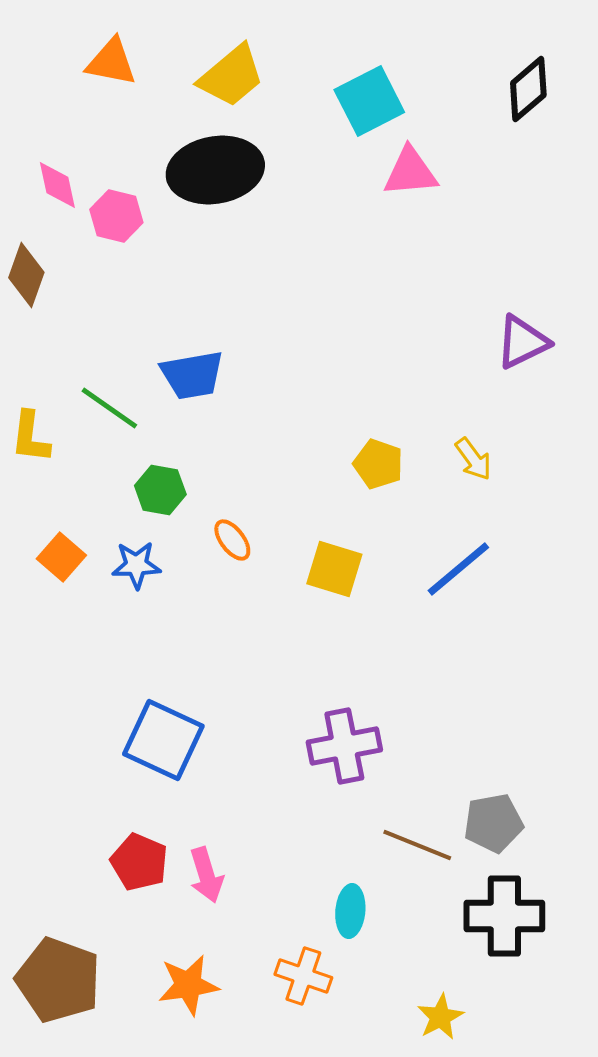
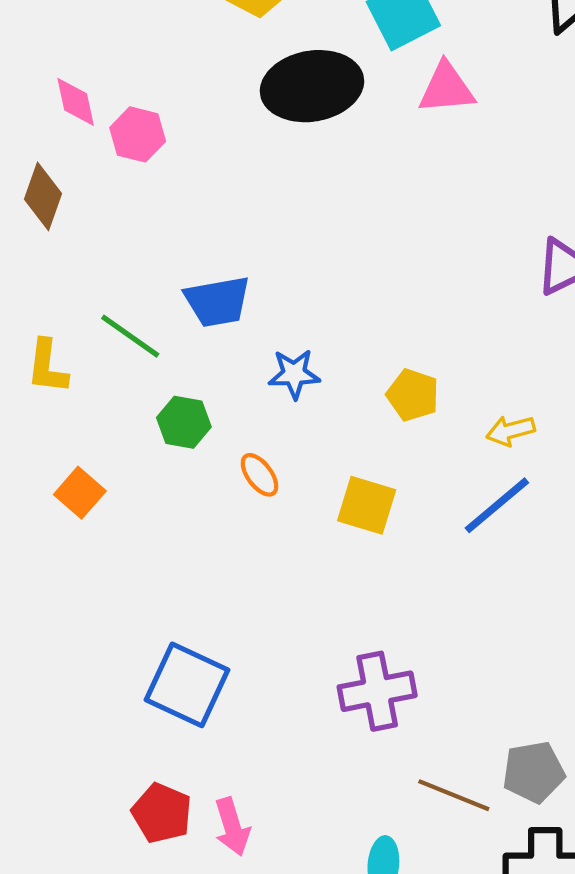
black ellipse: (215, 170) -> (312, 86), moved
yellow arrow: (473, 459) -> (511, 431), moved, turned 111
blue star: (136, 565) -> (294, 374), moved

